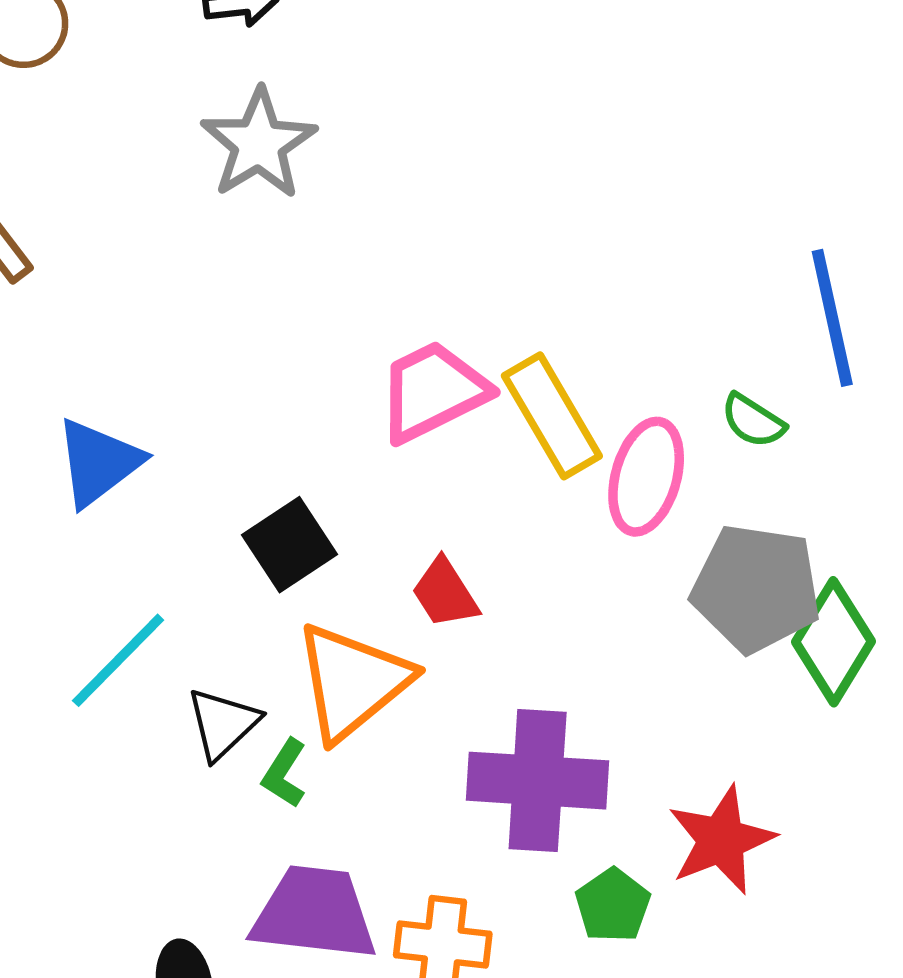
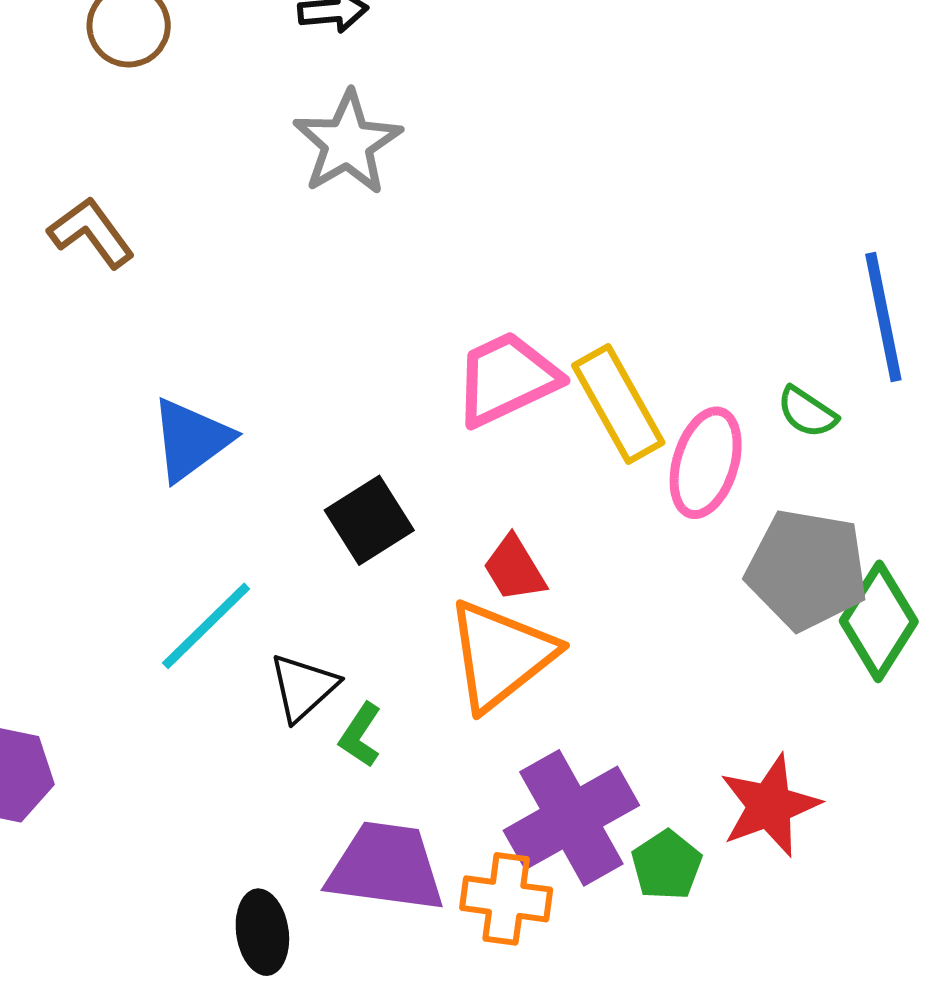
orange triangle: (352, 682) -> (501, 655), moved
purple cross: (538, 781) -> (571, 818), moved, turned -34

